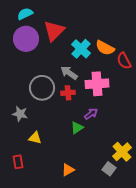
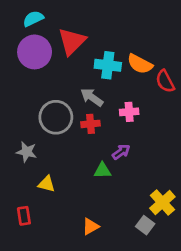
cyan cross: (81, 49) -> (108, 65), turned -36
pink cross: (97, 84) -> (129, 112), size x0.6
green triangle: (77, 128) -> (102, 171), turned 32

